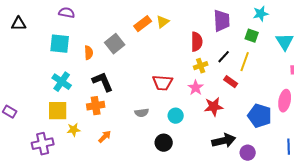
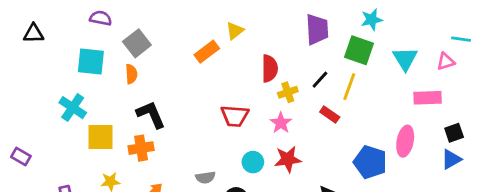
orange rectangle: (143, 24) -> (207, 52), moved
green square: (252, 36) -> (359, 50), size x1.5
red semicircle: (197, 42) -> (270, 68), moved
gray square: (115, 44) -> (137, 43), moved
cyan cross: (62, 82) -> (73, 108), moved
red star: (214, 107) -> (288, 159), moved
yellow square: (58, 111) -> (101, 137), moved
gray semicircle: (142, 113) -> (205, 177), moved

